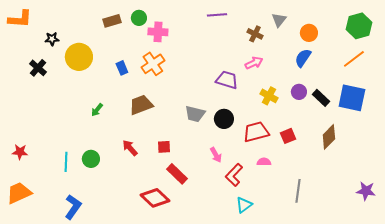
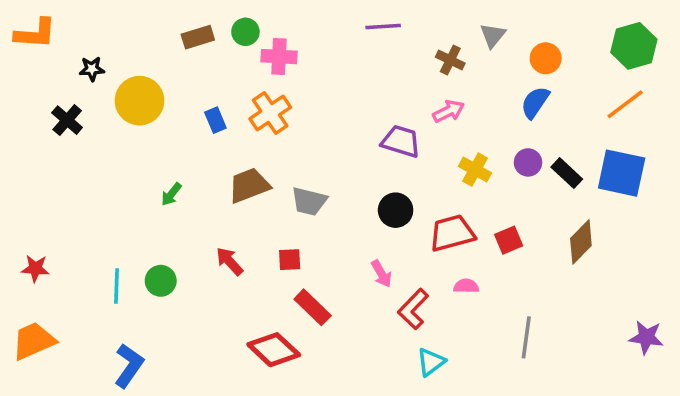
gray trapezoid: (195, 114) -> (309, 201), moved

